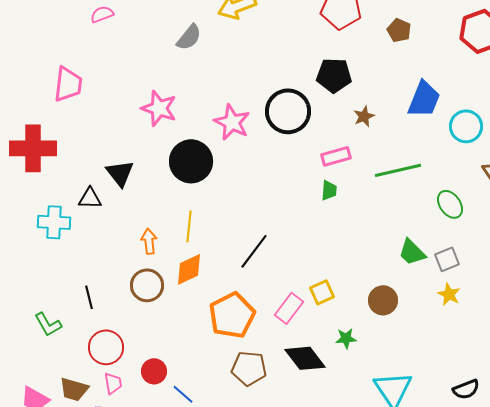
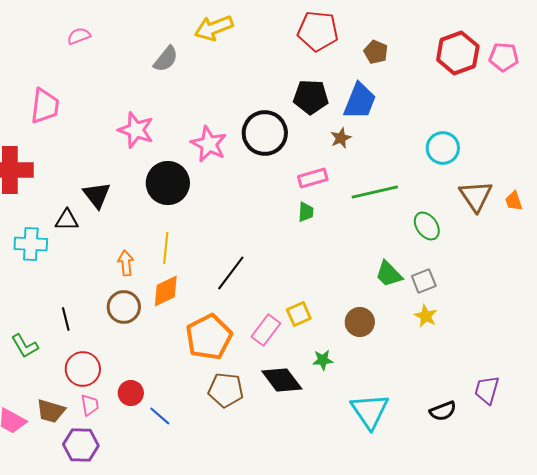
blue trapezoid: (424, 99) -> (360, 101), moved

